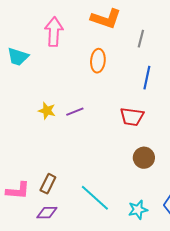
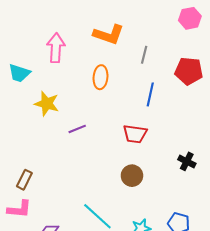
yellow star: (47, 111) -> (47, 104), moved, size x1.4
brown circle: (144, 158) -> (132, 176), moved
brown rectangle: (48, 184) -> (24, 180), moved

